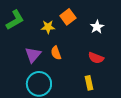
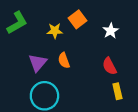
red semicircle: (96, 58) -> (109, 66), turned 42
yellow rectangle: (89, 83) -> (117, 91), moved

